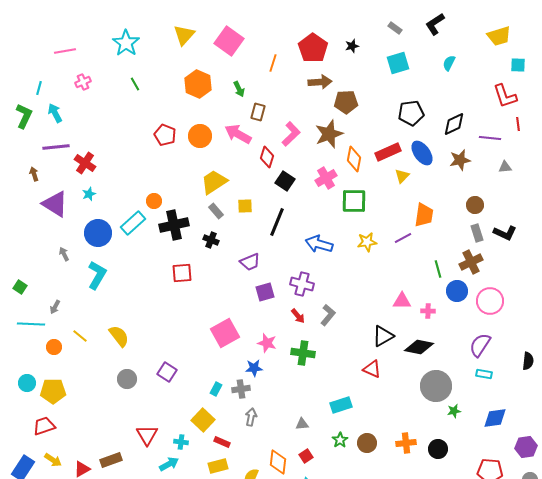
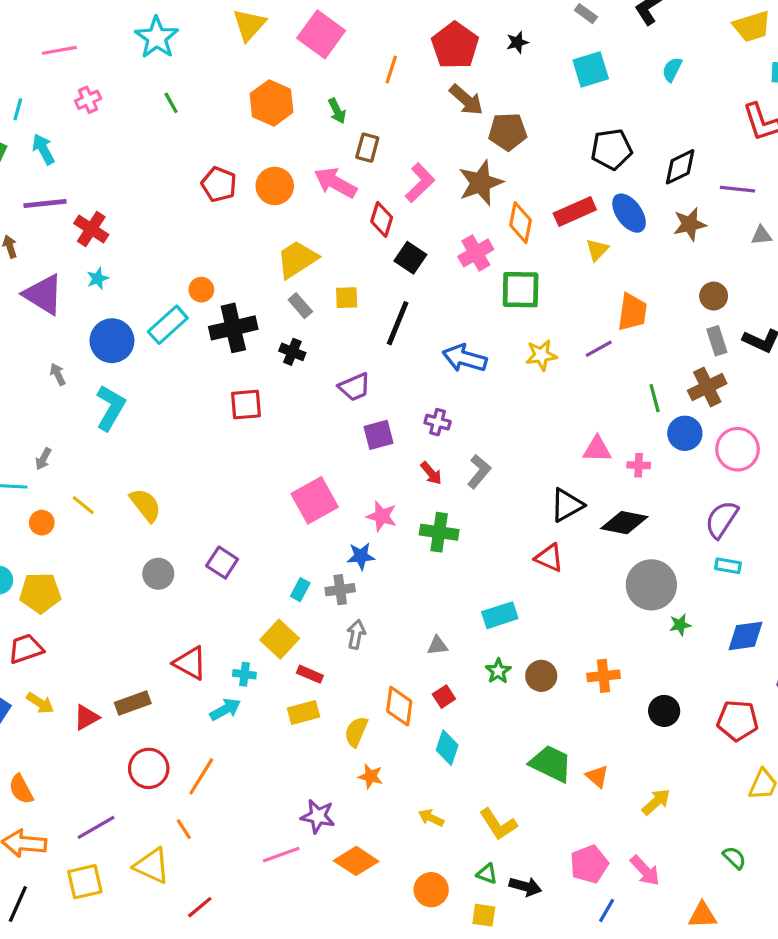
brown arrow: (320, 82) -> (466, 100), turned 45
purple cross: (302, 284) -> (438, 422), size x0.7
red triangle: (147, 435) -> (190, 663), turned -30
black circle: (438, 449) -> (664, 711), moved

